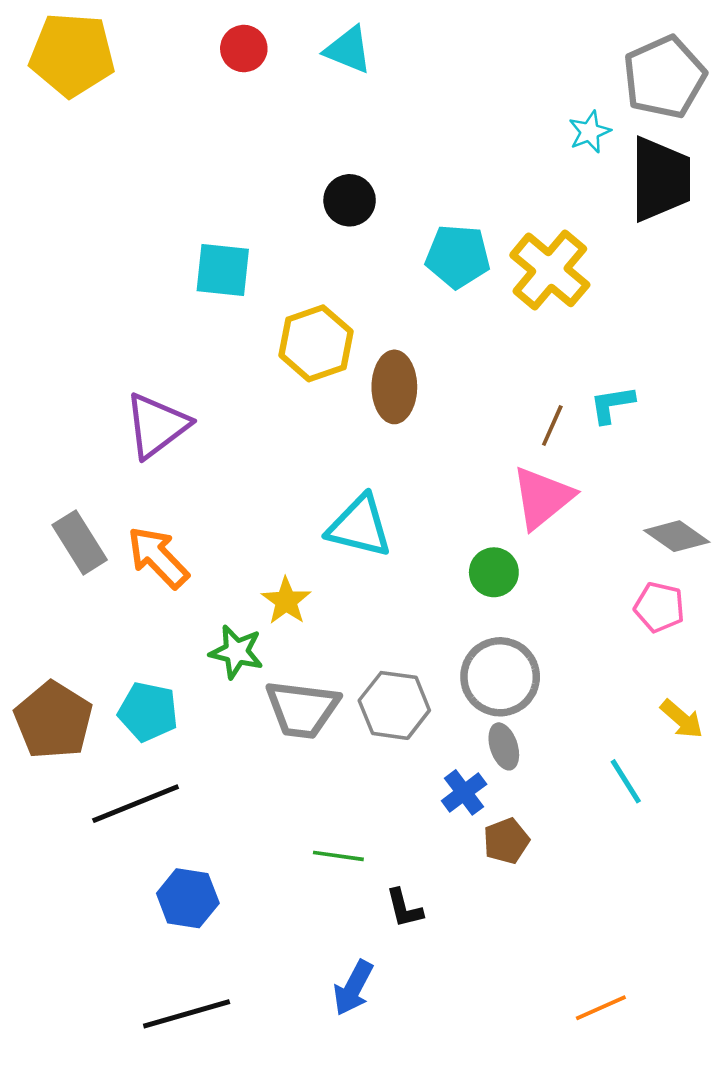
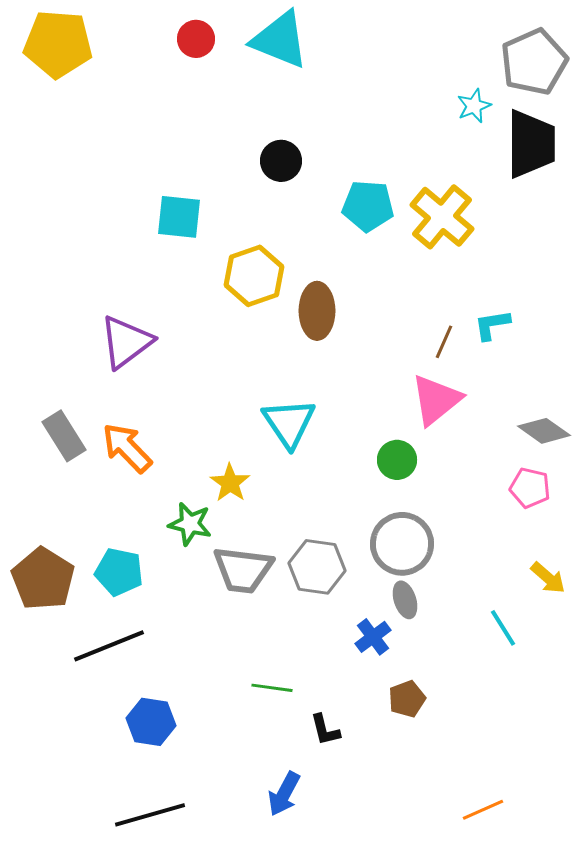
cyan triangle: (348, 50) -> (280, 40), size x1.5
cyan triangle: (360, 526) -> (289, 423), turned 42
brown pentagon: (506, 841) -> (407, 699), moved

